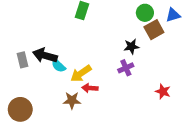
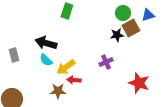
black star: (131, 46) -> (117, 35), moved
black arrow: (45, 55) -> (46, 43), moved
red star: (163, 91) -> (139, 83), size x1.5

